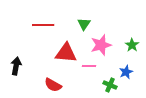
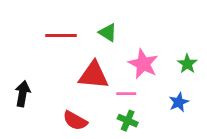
green triangle: (84, 24) -> (108, 33), moved, turned -32
pink star: (101, 45) -> (143, 64), turned -30
green cross: (110, 85) -> (128, 121), moved

